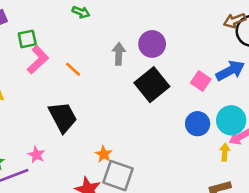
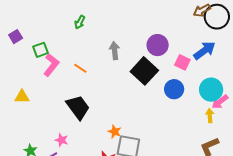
green arrow: (81, 12) -> (80, 22), turned 104
purple circle: (152, 44) -> (158, 45), moved
blue circle: (198, 124) -> (174, 89), moved

